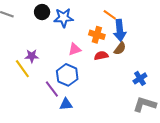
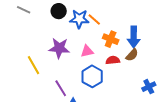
orange line: (110, 15) -> (94, 19), moved
purple star: (32, 56) -> (59, 48), moved, size x1.5
blue hexagon: (67, 75) -> (92, 76), moved

